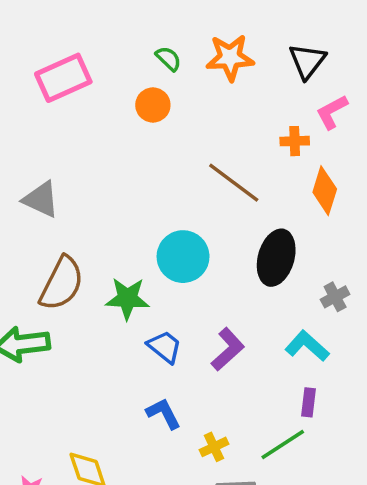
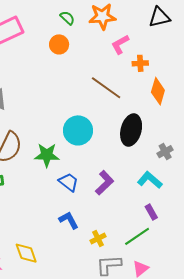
black triangle: (307, 61) -> (159, 17), moved, turned 40
pink L-shape: (332, 112) -> (120, 44), moved
purple rectangle: (309, 402) -> (151, 212), turned -35

